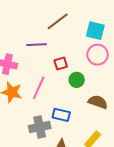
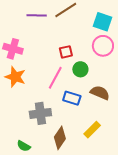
purple line: (37, 45) -> (37, 15), moved
pink line: (39, 88) -> (55, 78), moved
blue rectangle: (61, 115) -> (72, 98), moved

